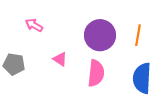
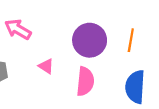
pink arrow: (34, 25) -> (18, 29), size x1.4

